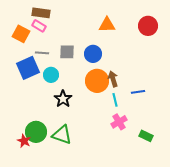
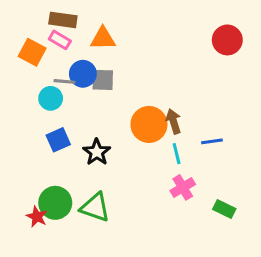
orange triangle: (107, 25) -> (103, 38), moved
blue circle: (93, 54) -> (83, 74), moved
blue square: (28, 68) -> (58, 140), moved, size x0.7
cyan circle: (51, 75) -> (51, 98), moved

